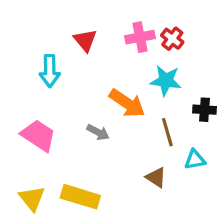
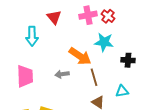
gray arrow: (98, 132) -> (62, 74), turned 144
brown line: (167, 132) -> (94, 77), moved
pink trapezoid: (38, 135) -> (25, 76), turned 55

